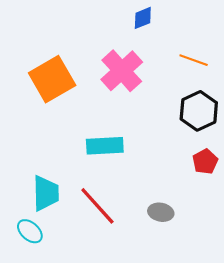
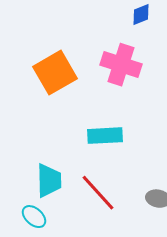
pink cross: (122, 71) -> (121, 65), turned -30

